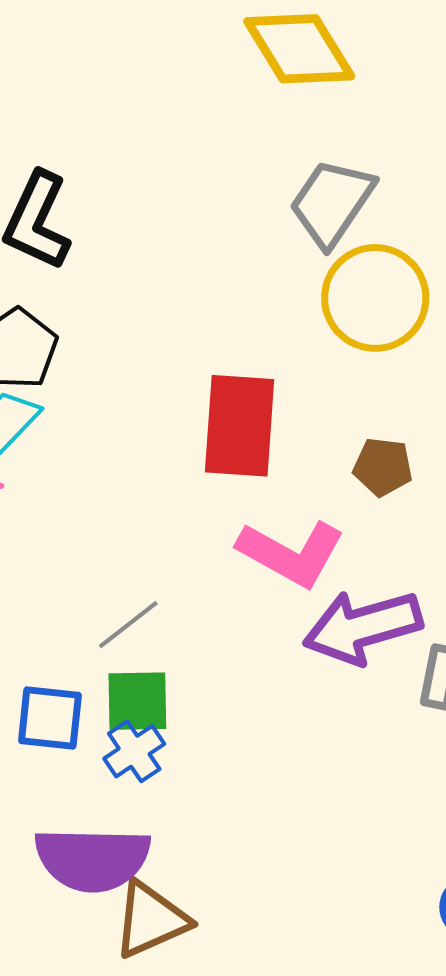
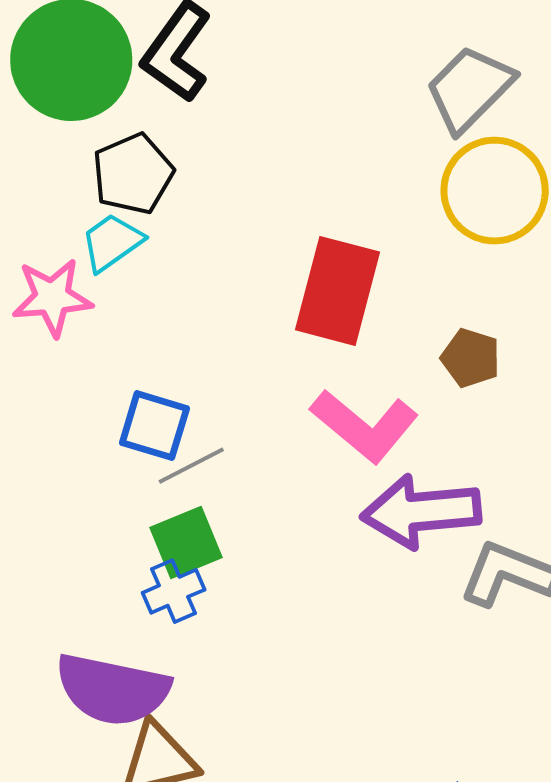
green square: (137, 701) -> (186, 543), turned -32
blue square: (50, 718) -> (154, 426), moved

